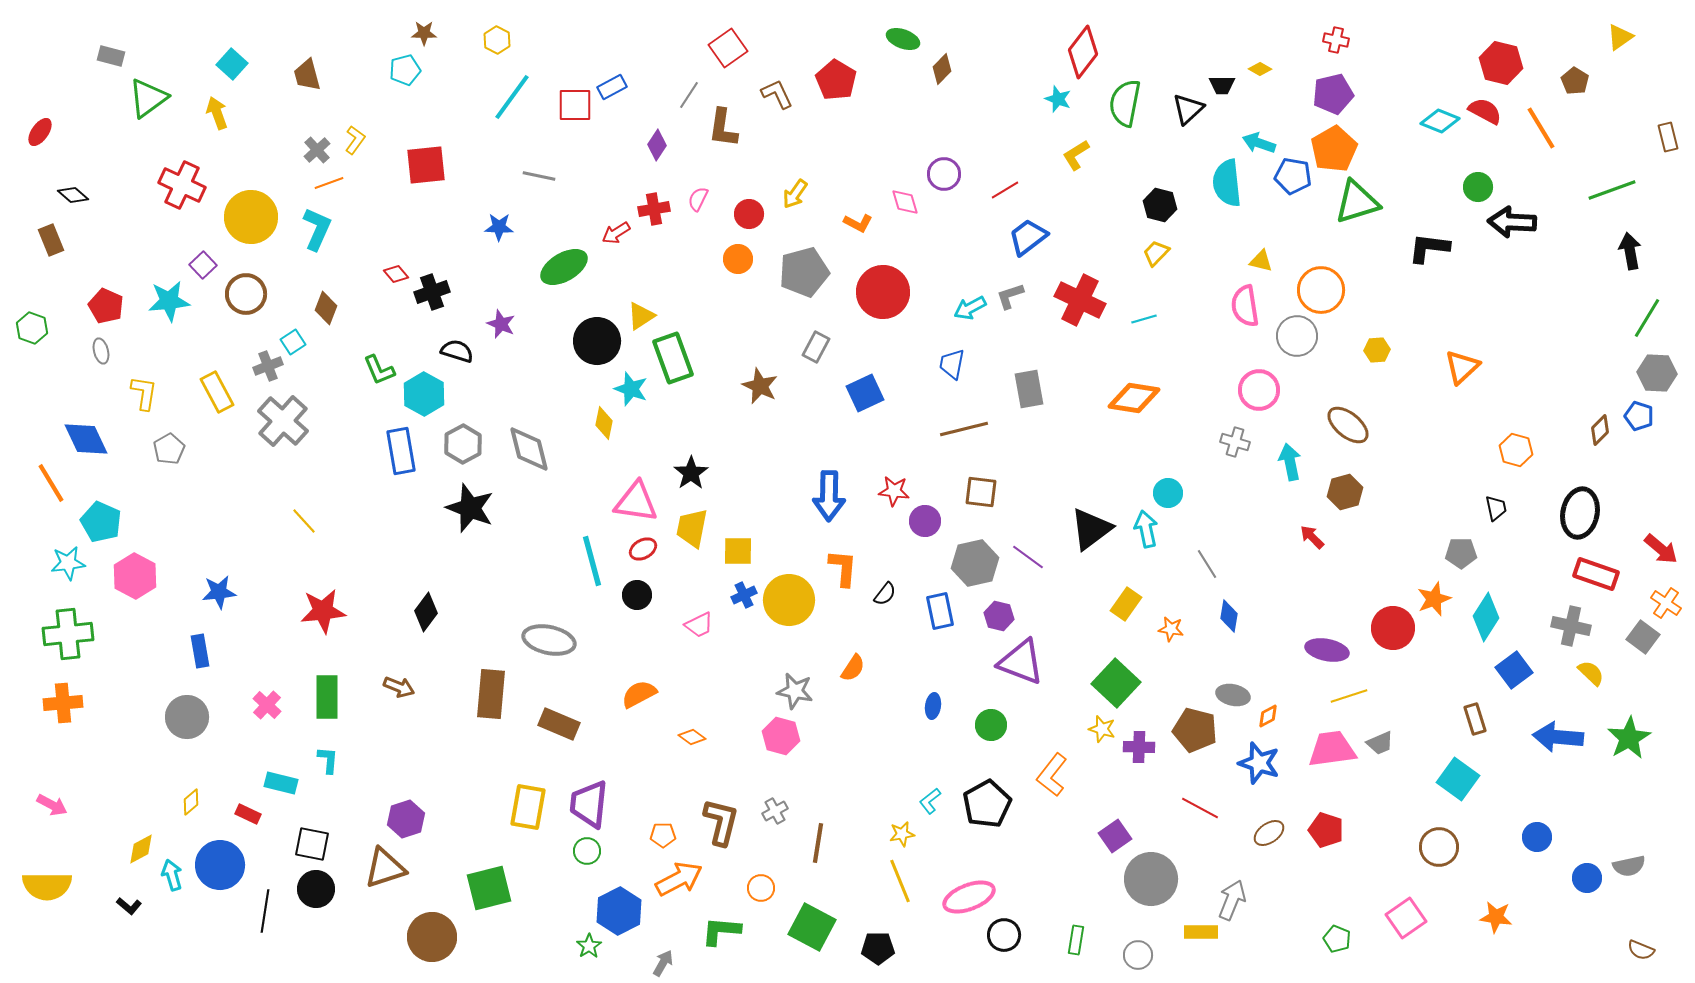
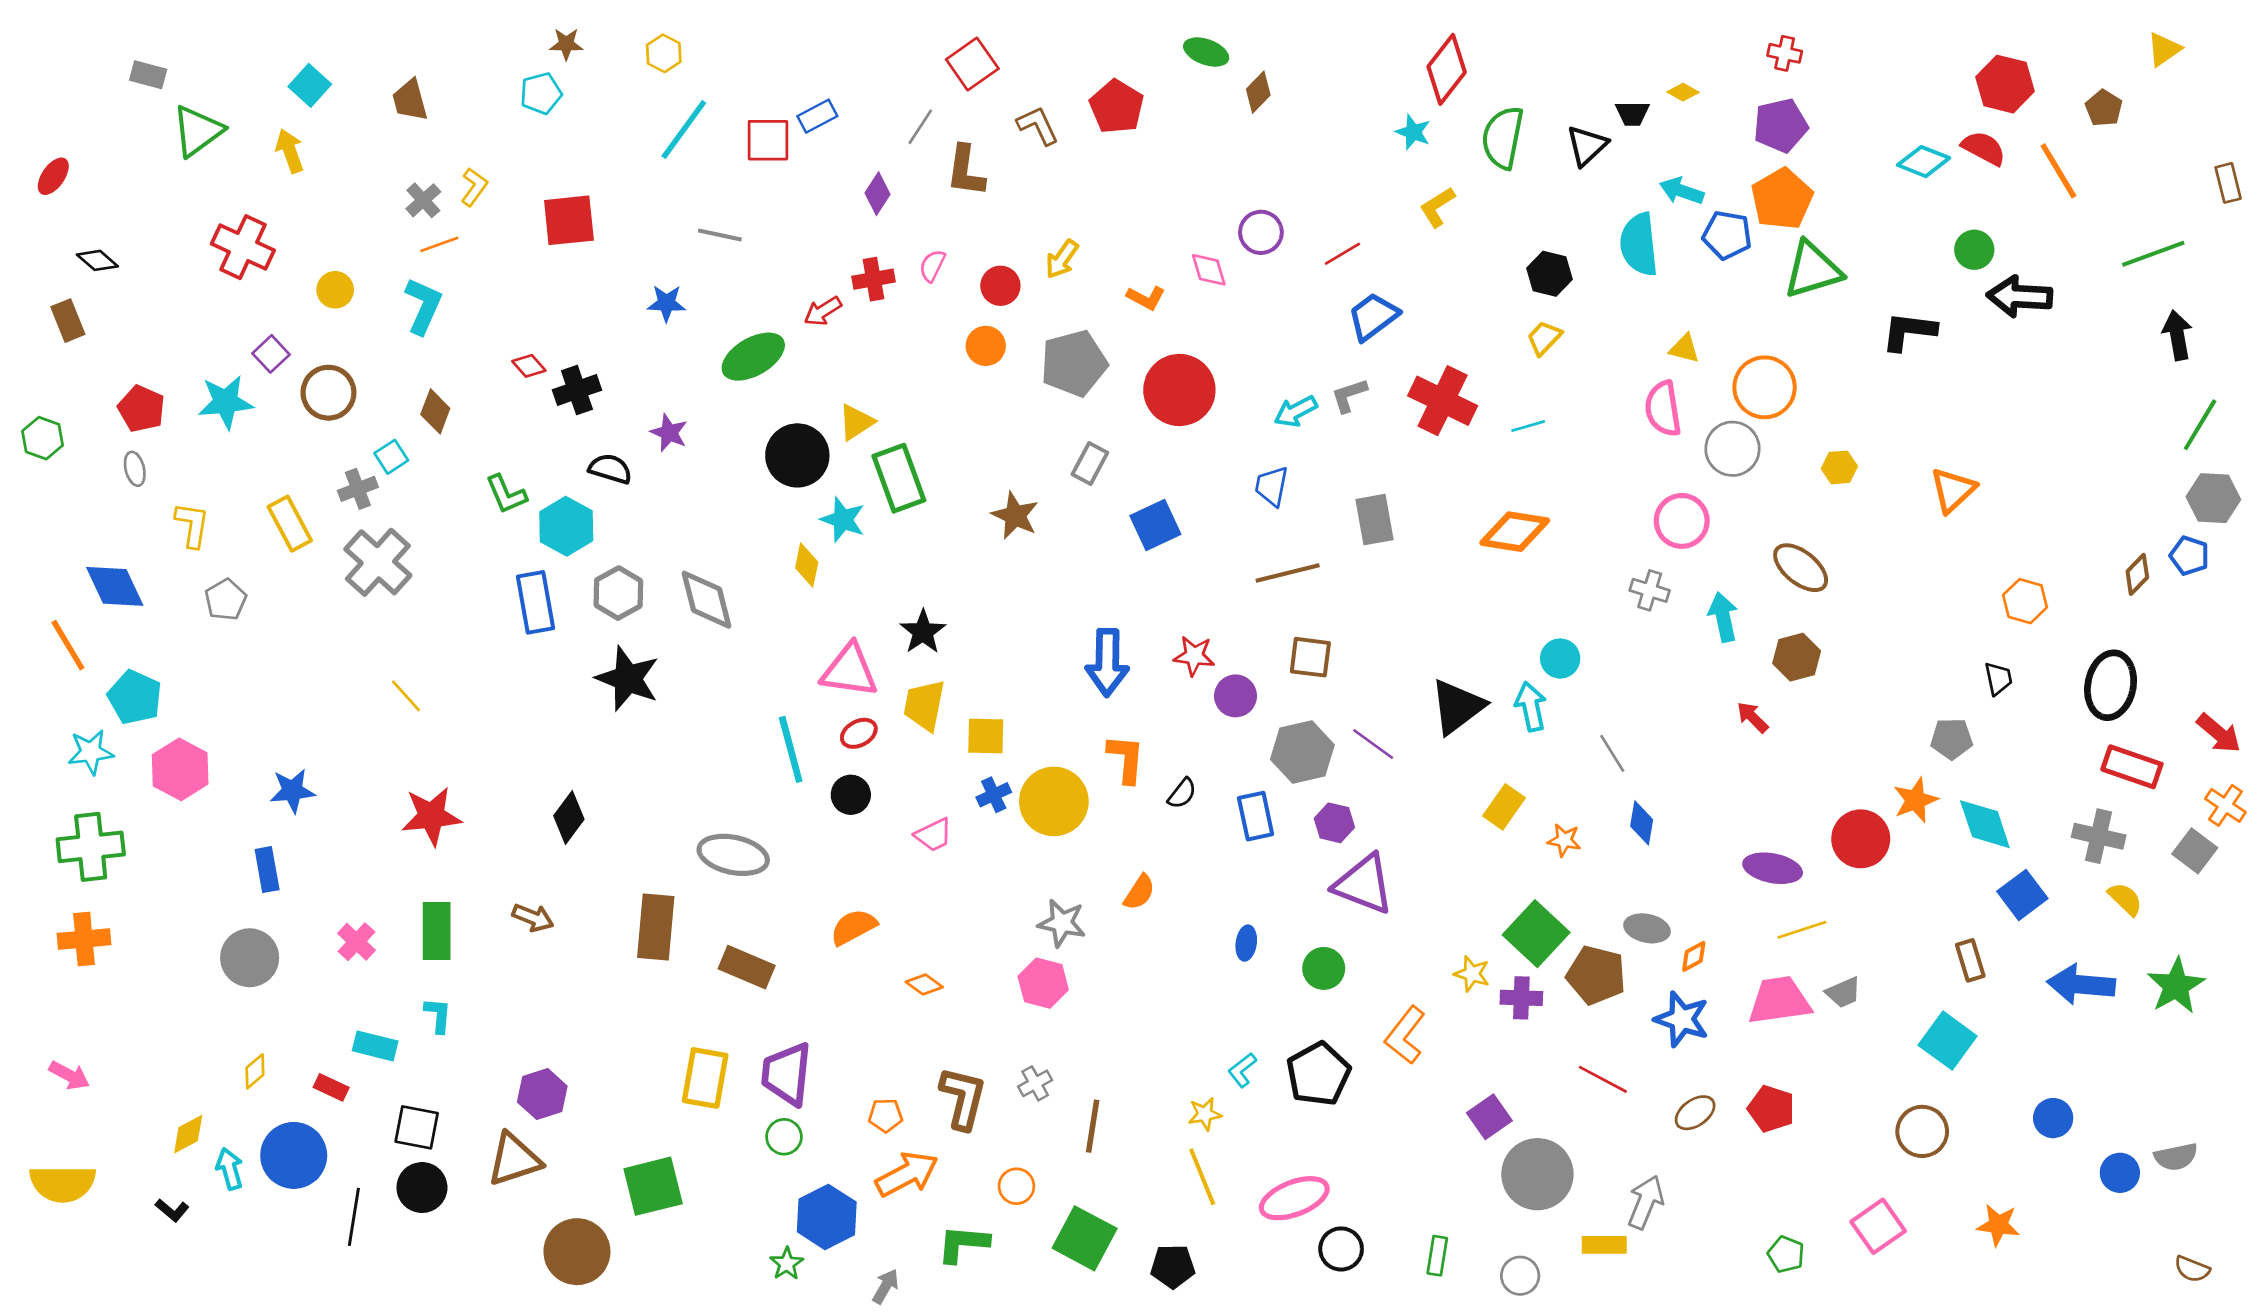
yellow circle: (251, 217) -> (335, 290), size x0.5
cyan diamond: (1486, 617) -> (1985, 824), turned -51
green square: (1116, 683) -> (1536, 934), moved

